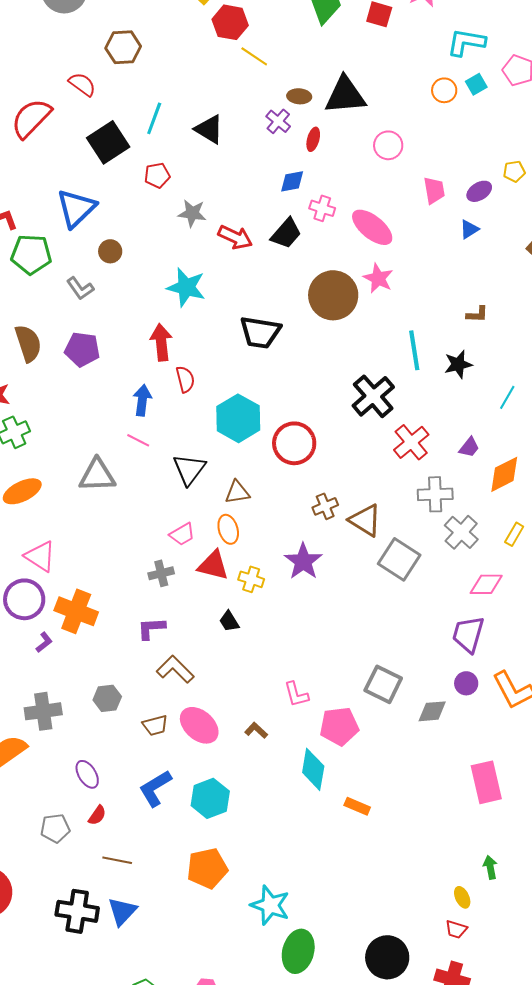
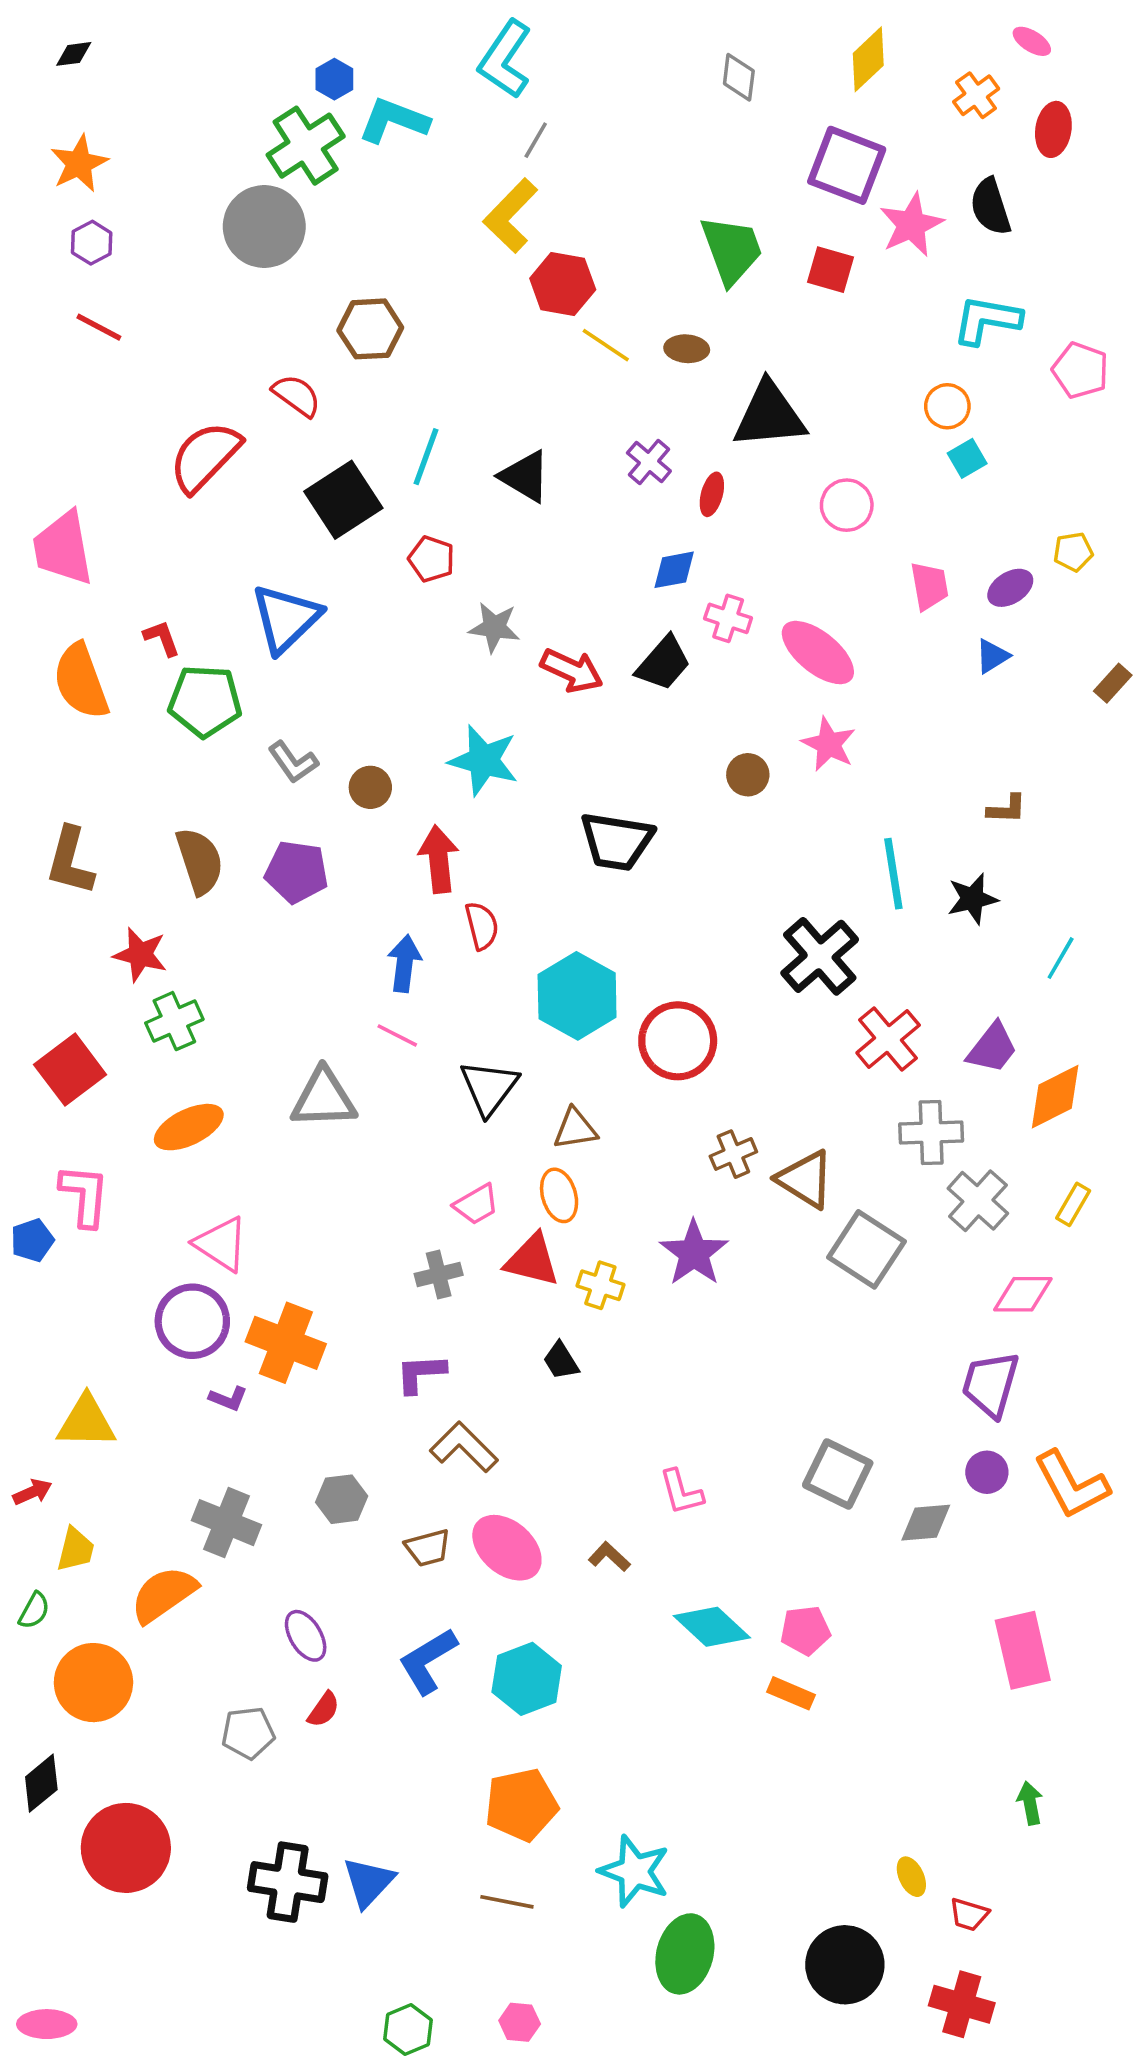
cyan square: (476, 84) -> (967, 458), moved
brown ellipse: (299, 96) -> (687, 349), moved
red pentagon: (157, 175) -> (431, 559), turned 30
brown circle: (110, 251) -> (370, 787), moved
brown circle: (333, 295) -> (748, 775), size x0.5
purple trapezoid: (469, 447) -> (992, 1048), size x1.4
purple L-shape: (44, 642) -> (228, 1399), turned 60
gray cross: (43, 711) -> (227, 1523), turned 30
pink pentagon: (339, 726) -> (805, 1630), moved, size x0.7
cyan diamond: (313, 769) -> (712, 1627), turned -57
brown line: (117, 860) -> (507, 1902), moved
yellow ellipse: (462, 897) -> (911, 1877), moved

